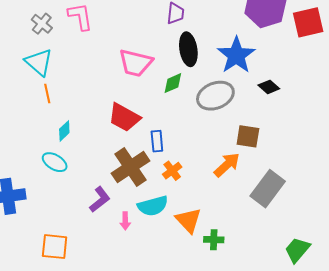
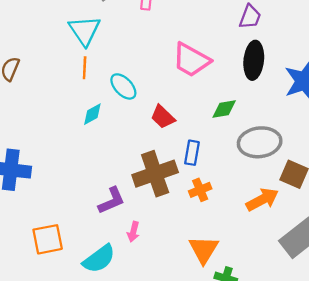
green diamond: (173, 83) -> (224, 109), moved
gray ellipse: (215, 96) -> (260, 142), moved
red trapezoid: (124, 117) -> (163, 117), size x0.7
cyan ellipse: (55, 162) -> (123, 86), moved
cyan semicircle: (153, 206) -> (99, 259), moved, turned -36
orange square: (55, 247) -> (48, 239), turned -32

